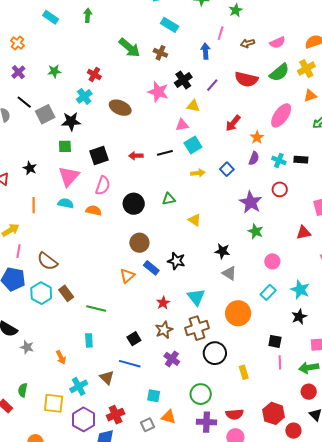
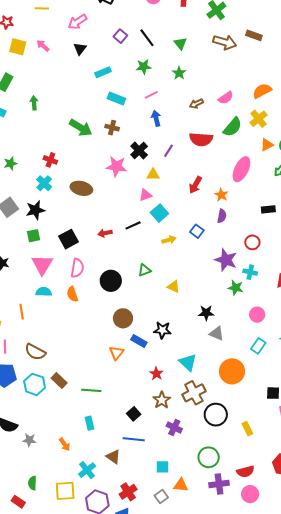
pink line: (221, 33) -> (151, 95), moved, turned 56
cyan cross: (279, 160) -> (250, 272), moved
orange line: (34, 205) -> (22, 312), moved
orange semicircle: (94, 210) -> (72, 294), turned -112

